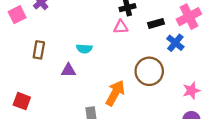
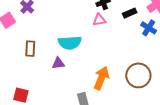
cyan semicircle: (84, 49) -> (70, 43), size x1.6
brown circle: (149, 71) -> (138, 75), moved

